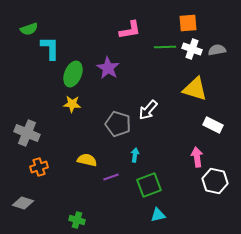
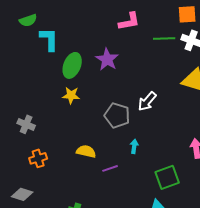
gray cross: (27, 133) -> (26, 124), size x0.7
green square: (149, 185) -> (167, 177), moved

